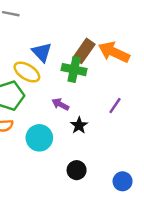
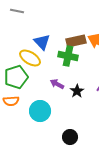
brown rectangle: (84, 51) -> (76, 41), turned 42
black star: (79, 125) -> (77, 91), moved

